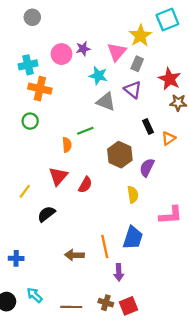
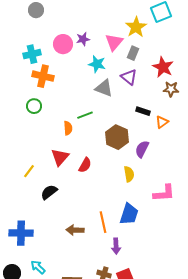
black rectangle: (148, 126) -> (143, 111), turned -48
blue cross: (16, 258) -> (21, 233), size x1.6

